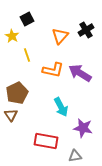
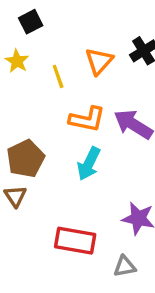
black square: (27, 19) -> (31, 22), moved
yellow line: (27, 55) -> (58, 76), moved
cyan arrow: (61, 107) -> (89, 164), moved, turned 54

